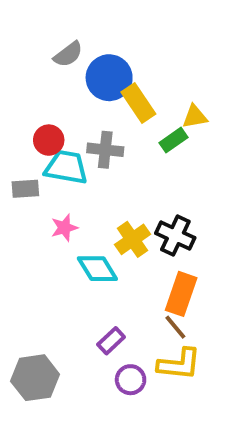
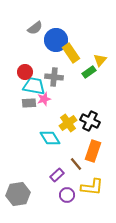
yellow triangle: (195, 117) -> (100, 60), turned -40
gray rectangle: (25, 189) -> (29, 103), moved
pink star: (64, 228) -> (44, 99), moved
brown line: (175, 327) -> (76, 164), moved

